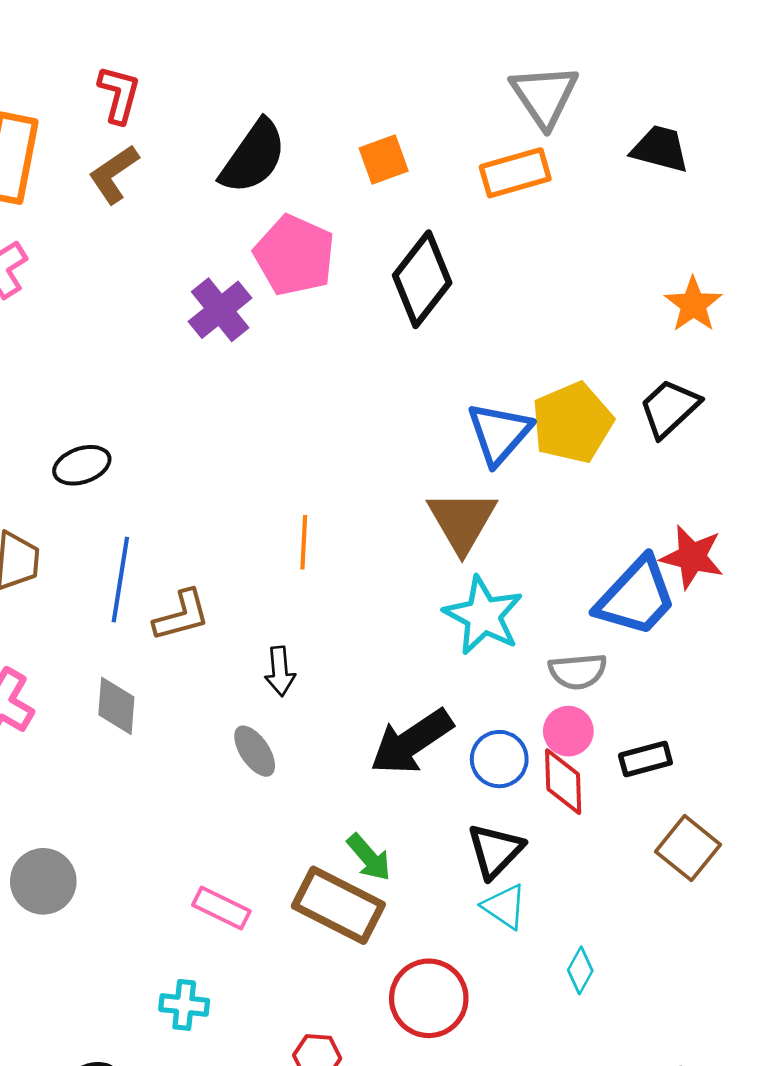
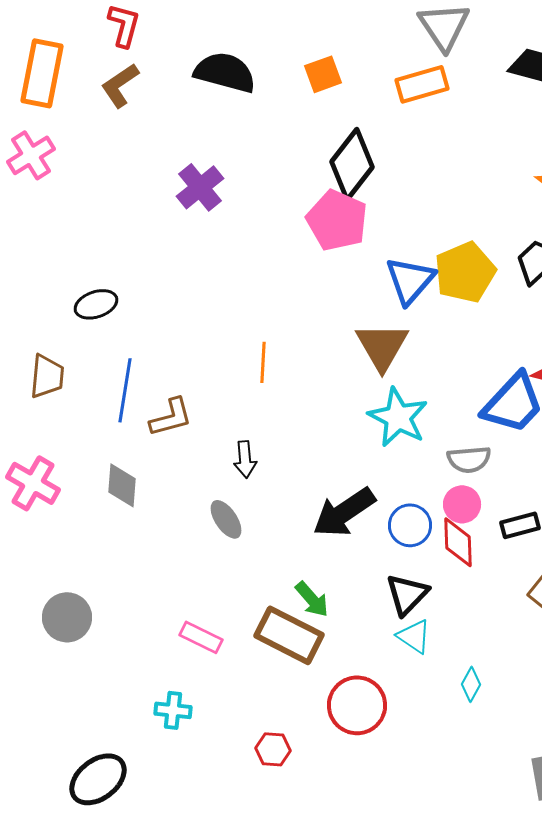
black semicircle: (253, 157) -> (225, 72), turned -110
pink pentagon: (295, 255) -> (337, 220), moved

